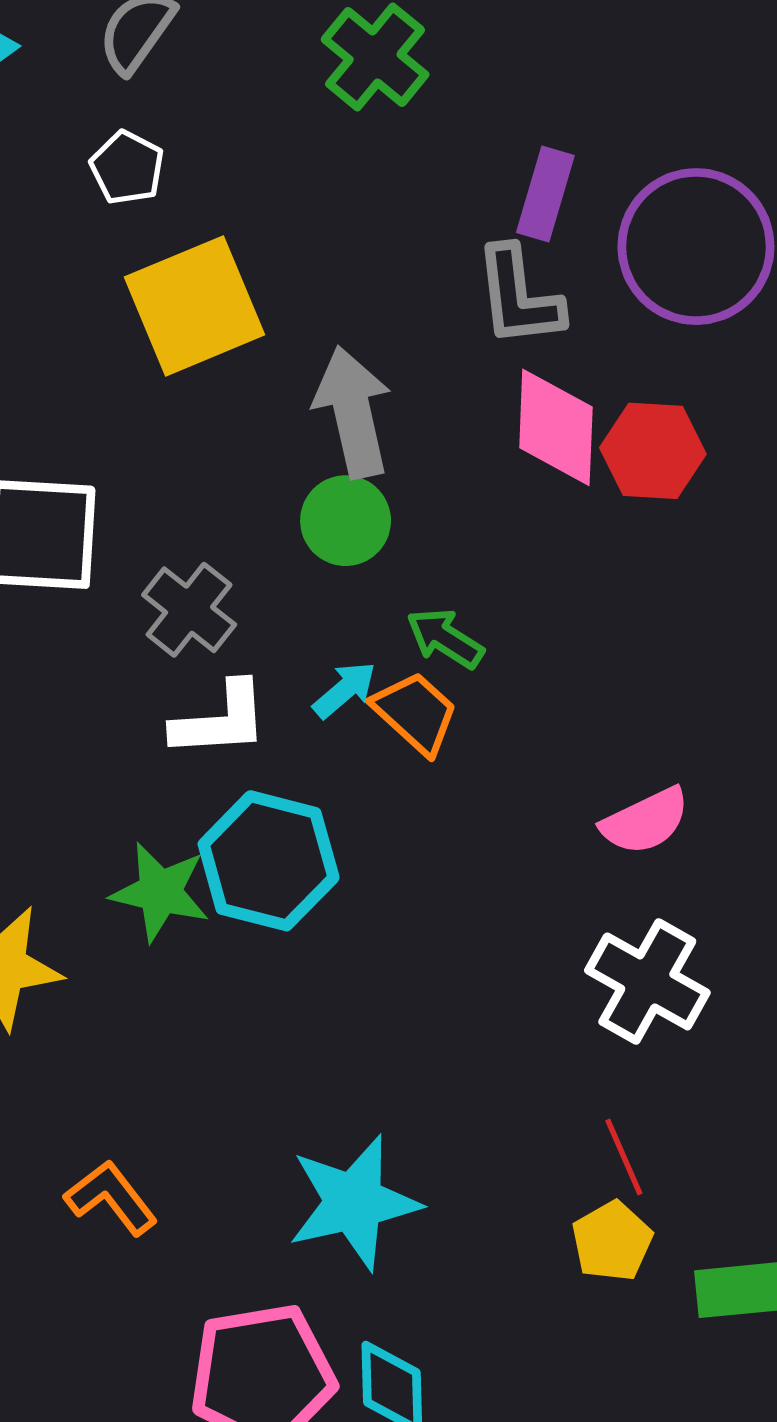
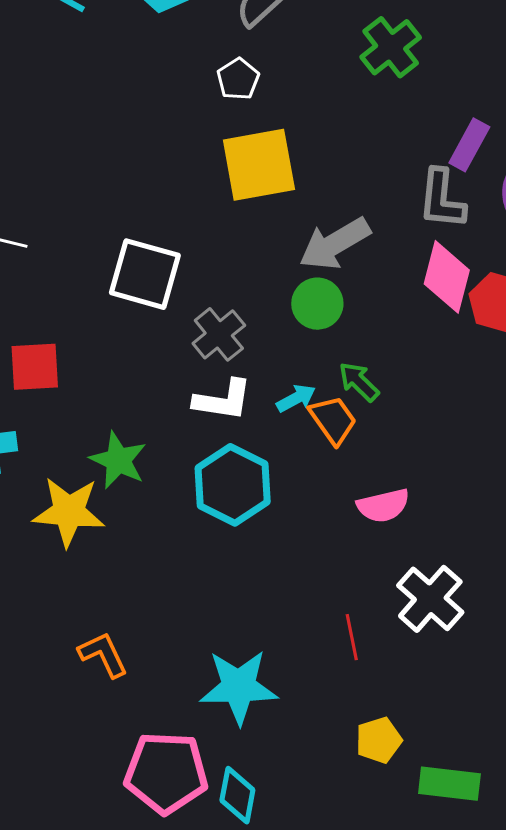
gray arrow: (353, 412) -> (335, 244), turned -120
pink semicircle: (645, 821) -> (383, 506), moved
green star: (160, 892) -> (118, 460), moved
red line: (624, 1157) -> (352, 637), moved

